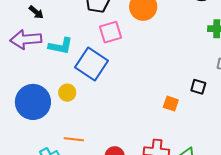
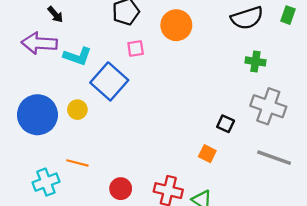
pink square: (111, 32) -> (136, 48), size x0.7
orange square: (171, 104) -> (207, 154), moved

